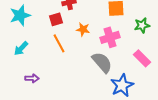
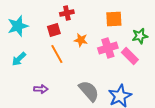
pink rectangle: (142, 58) -> (130, 56), moved
gray semicircle: (102, 62) -> (89, 91), moved
purple arrow: (32, 78) -> (41, 89), moved

